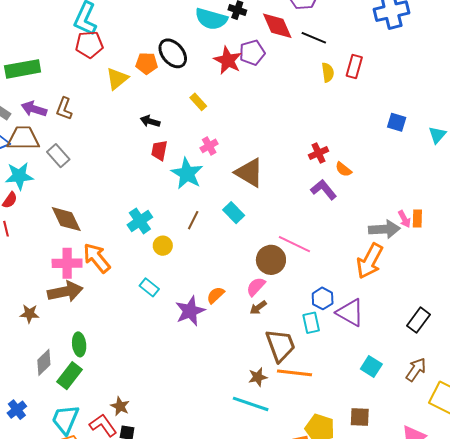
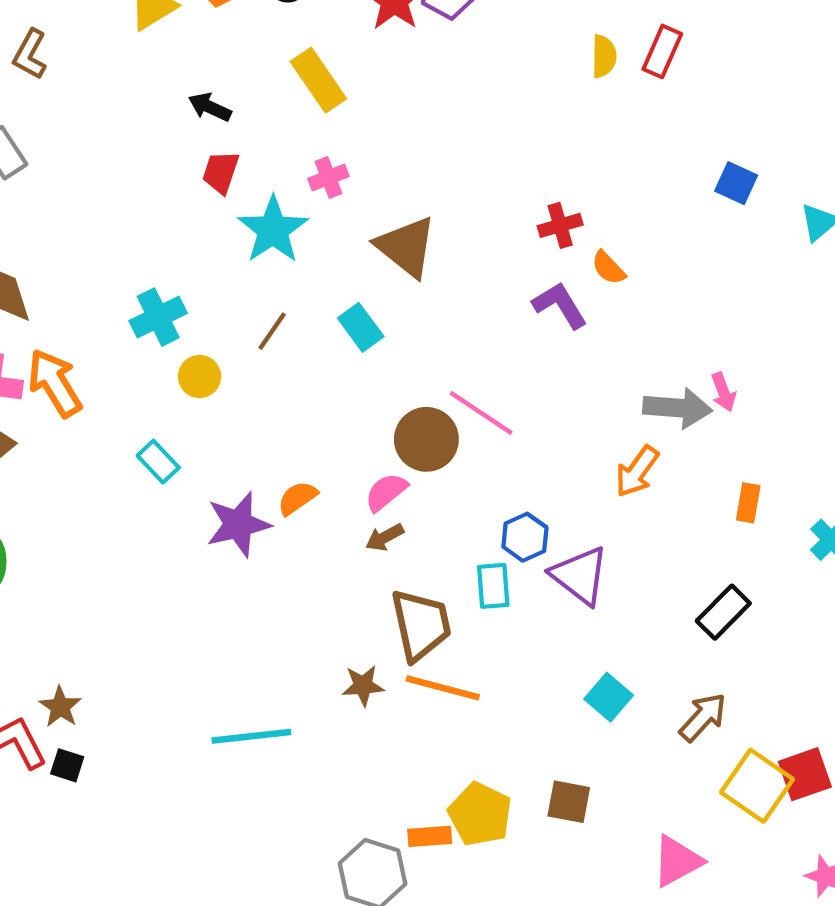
yellow rectangle: (198, 102) -> (318, 80), size x1.6
orange rectangle: (417, 219) -> (748, 503), moved
orange arrow: (370, 261) -> (637, 471), size x0.7
cyan line: (251, 404) -> (251, 736), moved, turned -33

